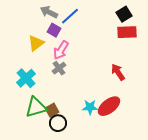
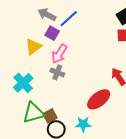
gray cross: (59, 68) -> (57, 72), turned -32
red ellipse: (109, 106) -> (99, 99), moved
cyan star: (90, 107) -> (83, 124), moved

